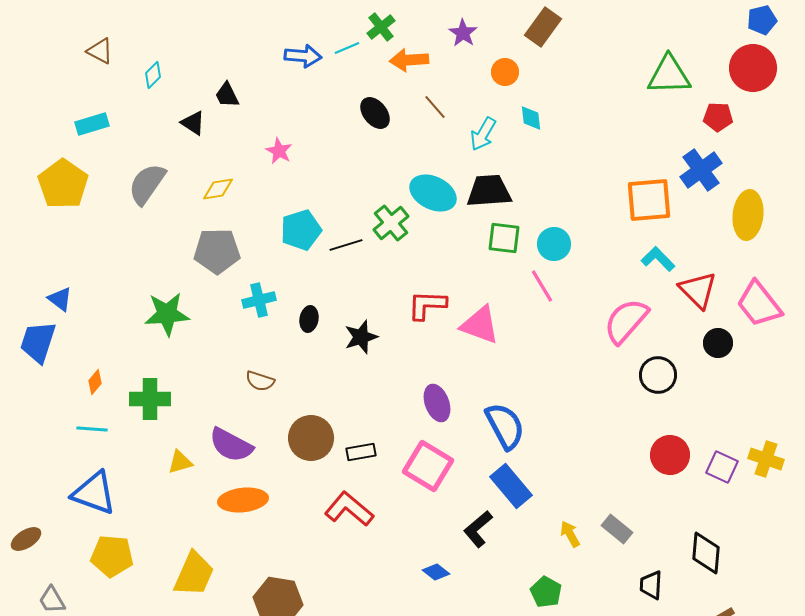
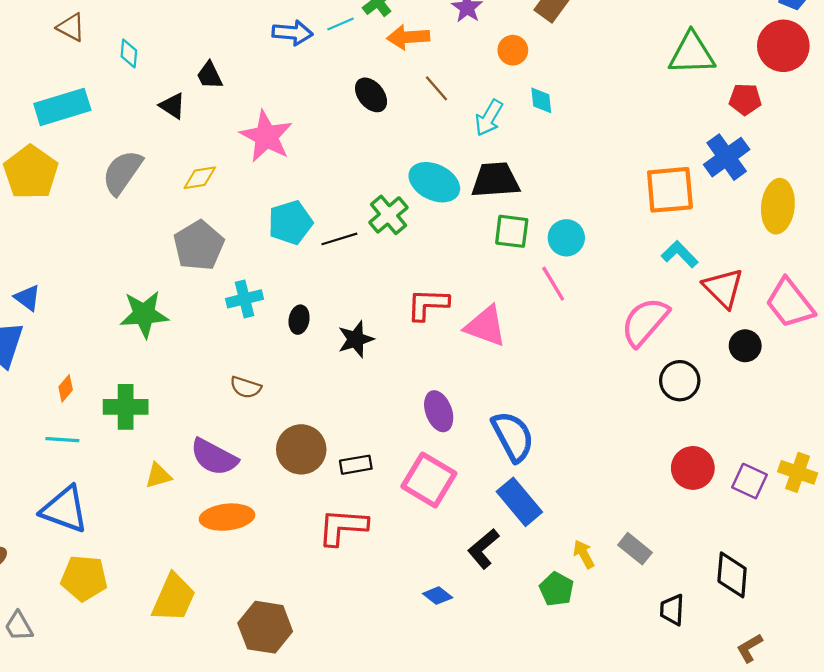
cyan diamond: (153, 75) -> (129, 53), turned -40
cyan rectangle: (92, 124) -> (62, 107), size x1.5
pink star: (279, 151) -> (266, 136), size x1.8
gray pentagon: (217, 251) -> (199, 245), turned -30
red L-shape: (349, 509) -> (343, 527), turned -36
green pentagon: (546, 592) -> (556, 589), moved

